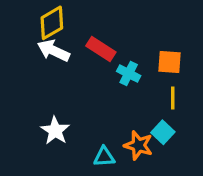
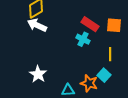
red rectangle: (101, 49) -> (90, 24), moved
orange square: (169, 62) -> (114, 25), moved

